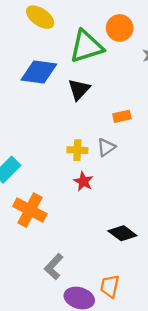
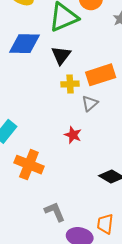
orange rectangle: (122, 116) -> (101, 75), size x1.8
yellow cross: (77, 150) -> (70, 84), moved
gray L-shape: (54, 267) -> (55, 212), turned 120

